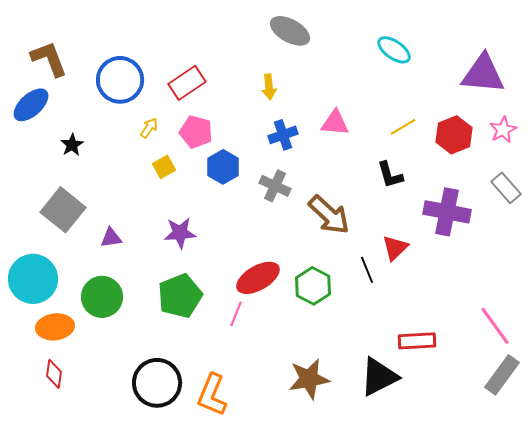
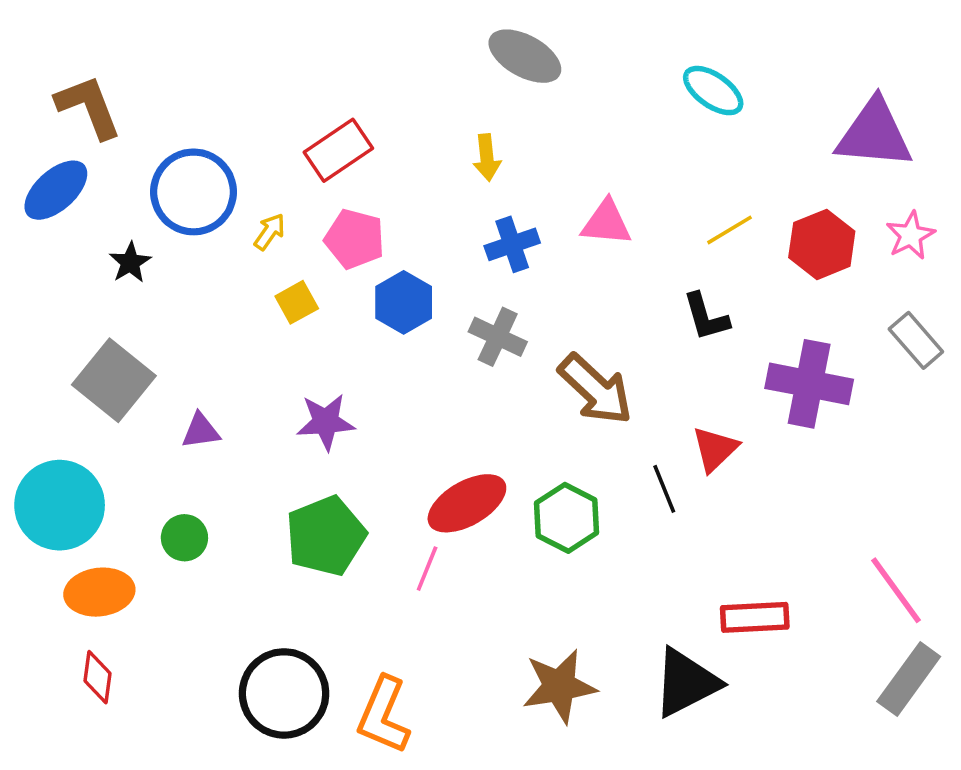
blue circle: (120, 80) -> (194, 192), moved
green circle: (102, 297) -> (184, 538), size x0.6

